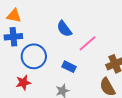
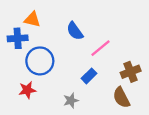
orange triangle: (14, 16) -> (32, 19), moved
blue rectangle: (69, 67) -> (89, 76), moved, turned -72

